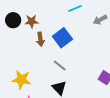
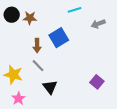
brown arrow: (40, 39) -> (37, 46), moved
gray line: (60, 66) -> (38, 66), moved

